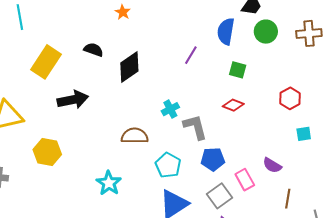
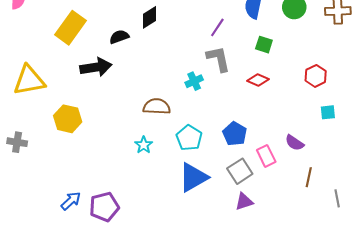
black semicircle: (93, 50) -> (119, 37), moved, turned -42
black diamond: (129, 67) -> (149, 17), moved, size x0.7
gray L-shape: (195, 127) -> (218, 59), moved
blue pentagon: (213, 159) -> (235, 134), turned 30
cyan star: (109, 183) -> (144, 145), moved, size x0.7

